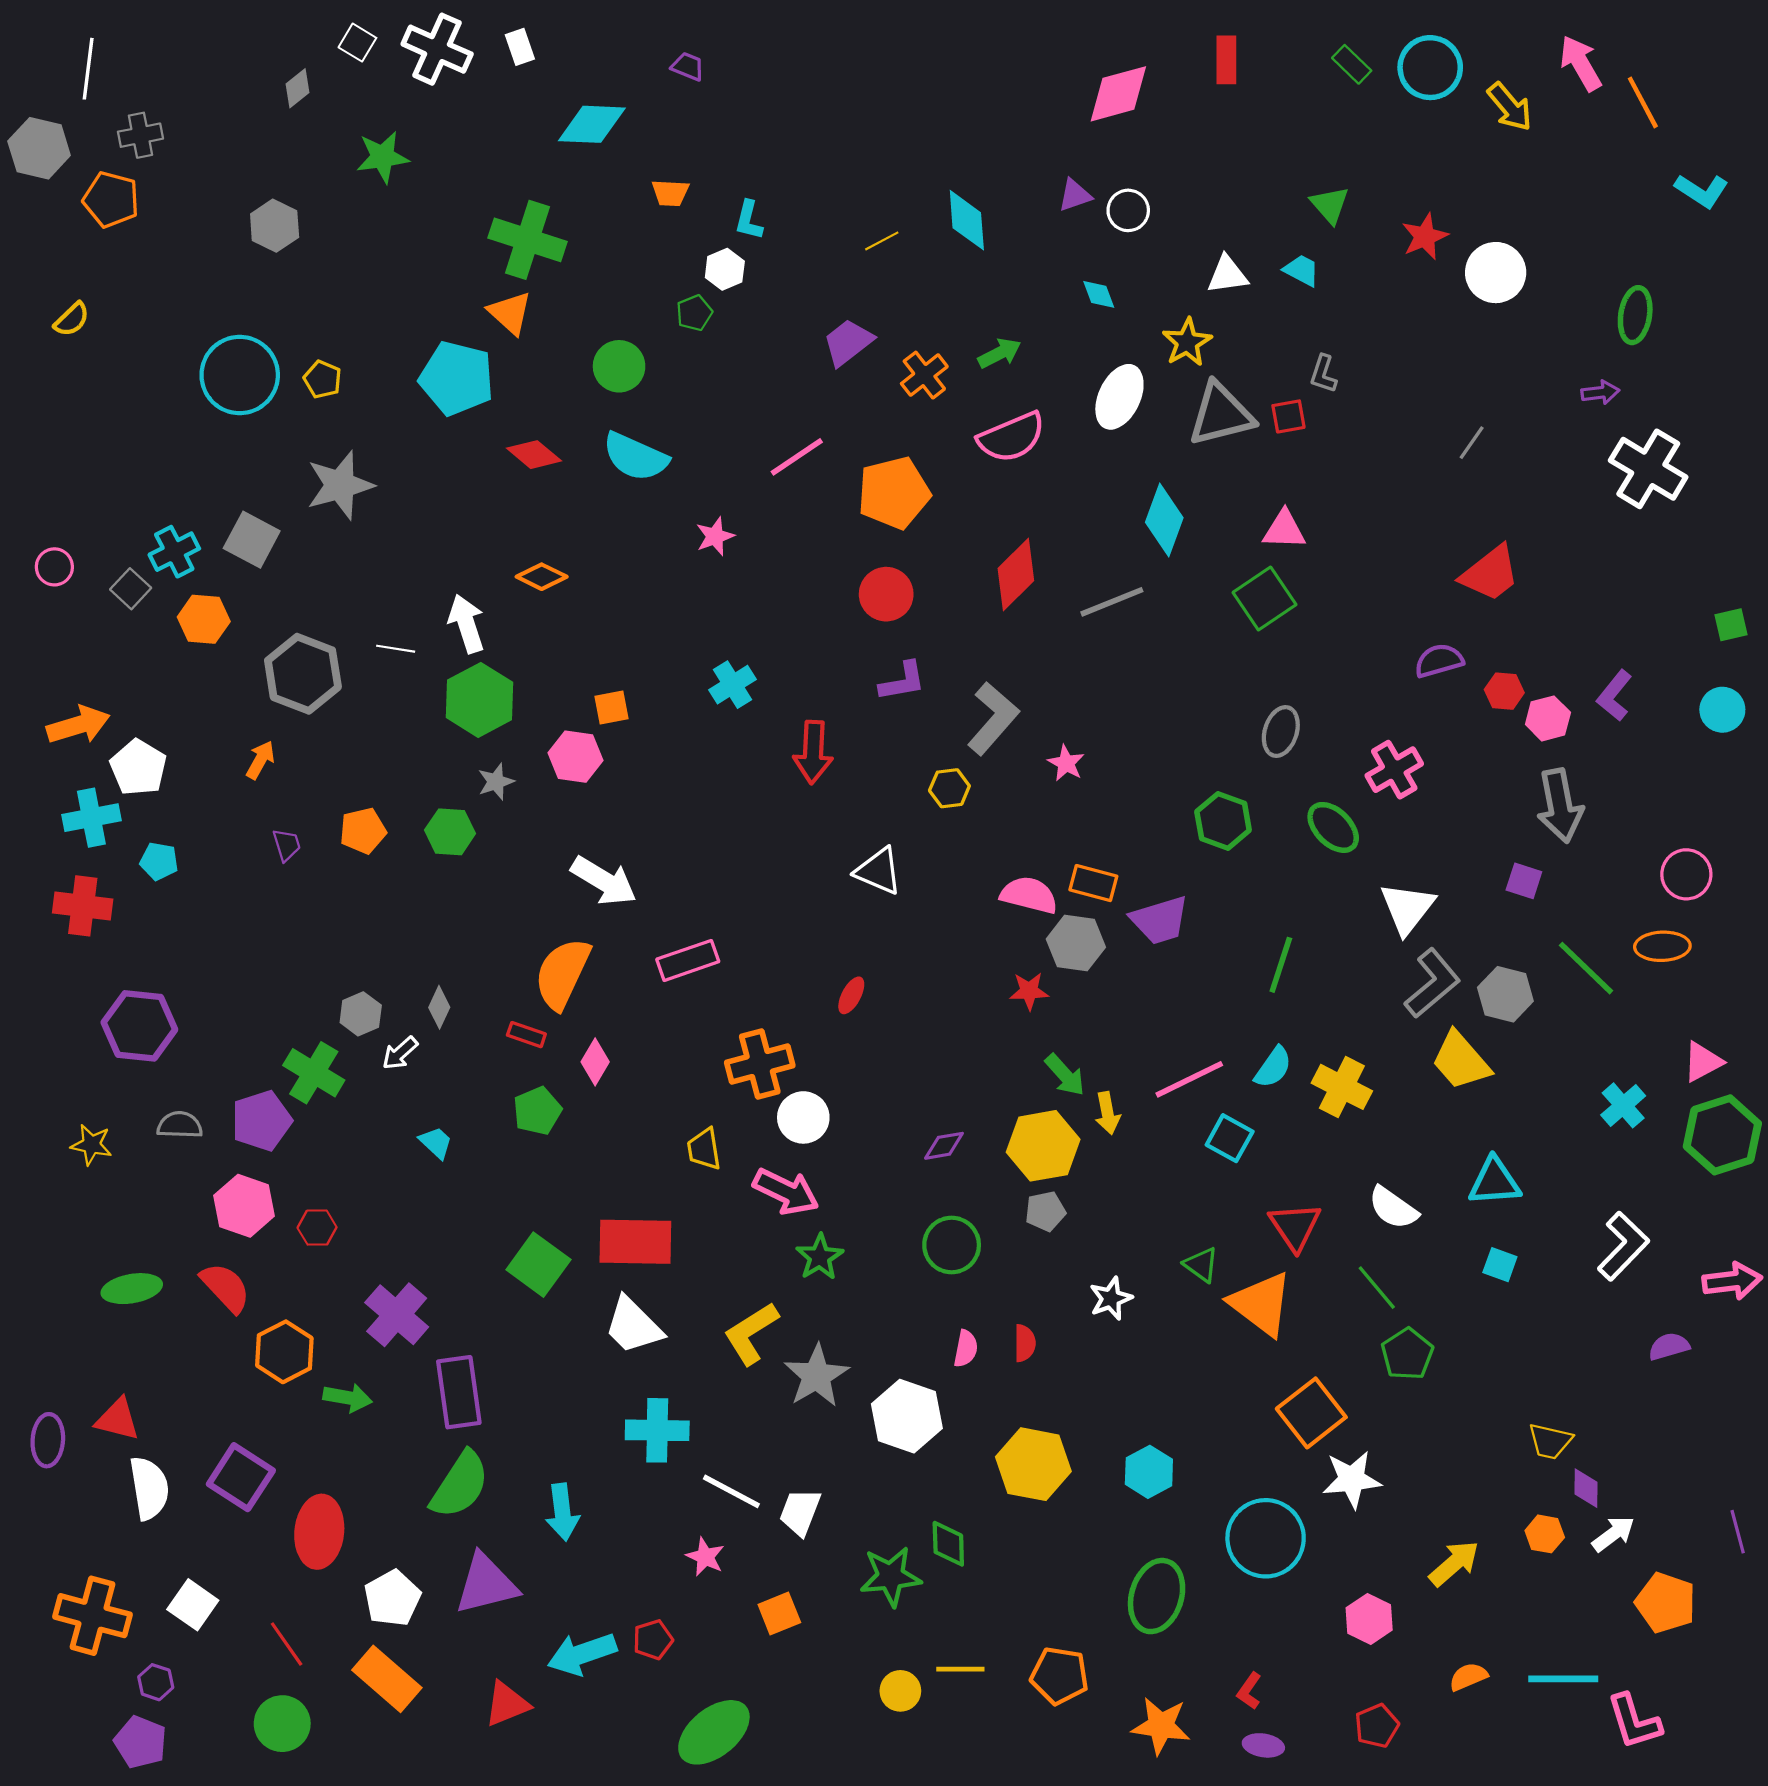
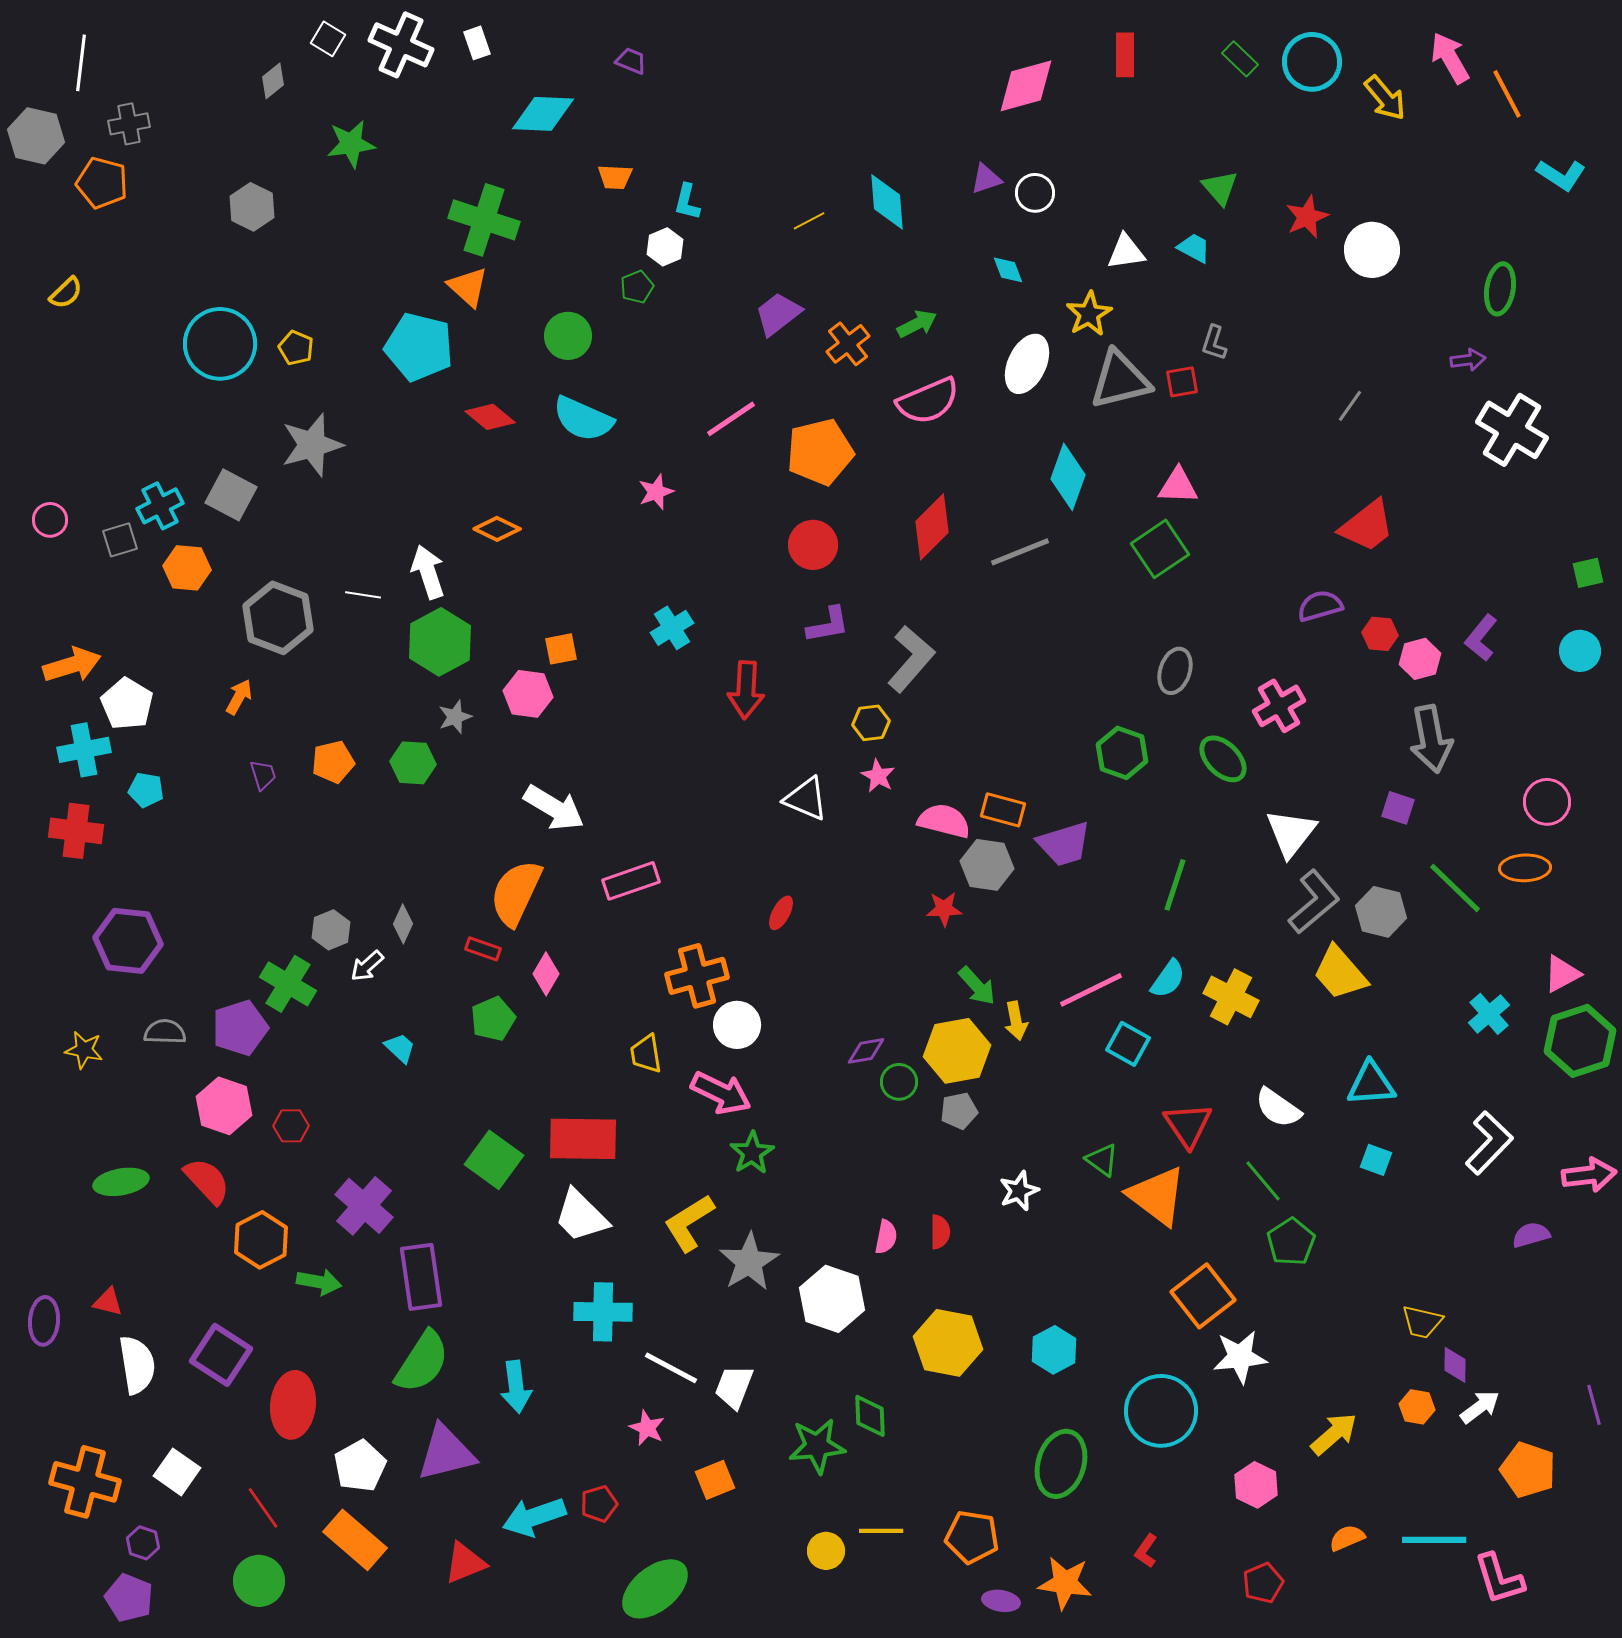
gray square: (131, 589) -> (120, 540), turned 30
pink star: (1066, 763) -> (878, 776), moved
green circle: (952, 1245) -> (899, 1082), moved, size x0.7
red triangle: (118, 1419) -> (108, 1302), size x0.7
purple ellipse: (1263, 1745) -> (1001, 1601), moved

